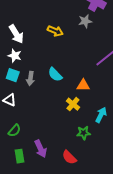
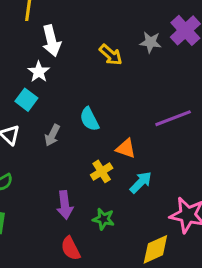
gray star: (85, 21) -> (150, 42), moved
gray arrow: (30, 78) -> (52, 135), moved
cyan arrow: (101, 115) -> (141, 182), moved
purple arrow: (41, 149) -> (65, 205), moved

